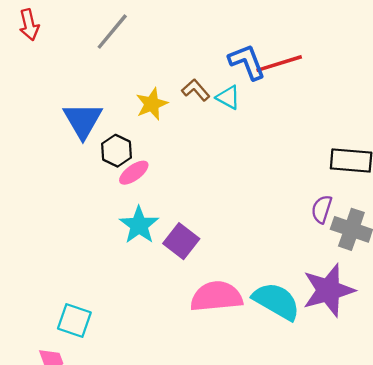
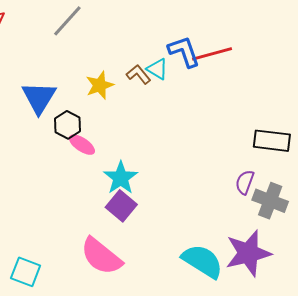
cyan triangle: (228, 97) -> (157, 69), moved
pink ellipse: (134, 173) -> (82, 145), turned 68
cyan star: (139, 225) -> (121, 178), moved
pink semicircle: (216, 296) -> (101, 256), moved, turned -138

